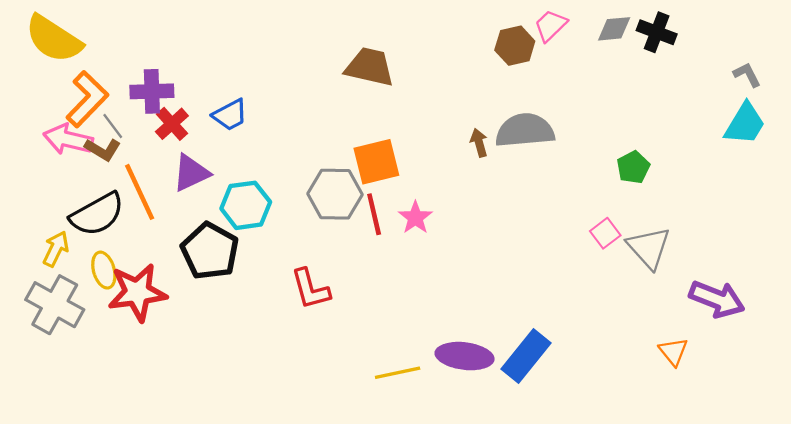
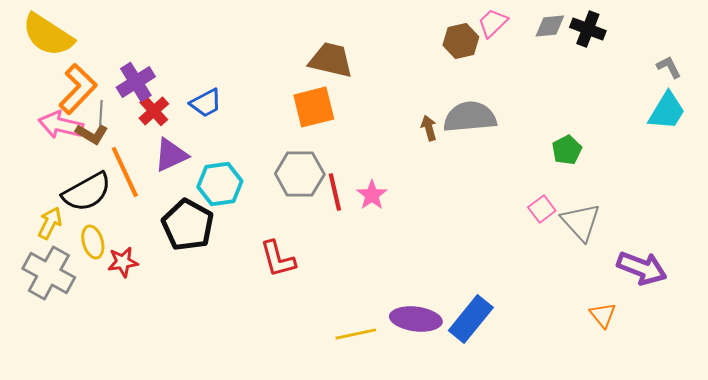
purple cross: (152, 91) -> (136, 82), turned -30
gray line: (113, 126) -> (101, 113), turned 40
orange square: (376, 162) -> (314, 107), moved
red star: (137, 292) -> (123, 262), size x0.6

